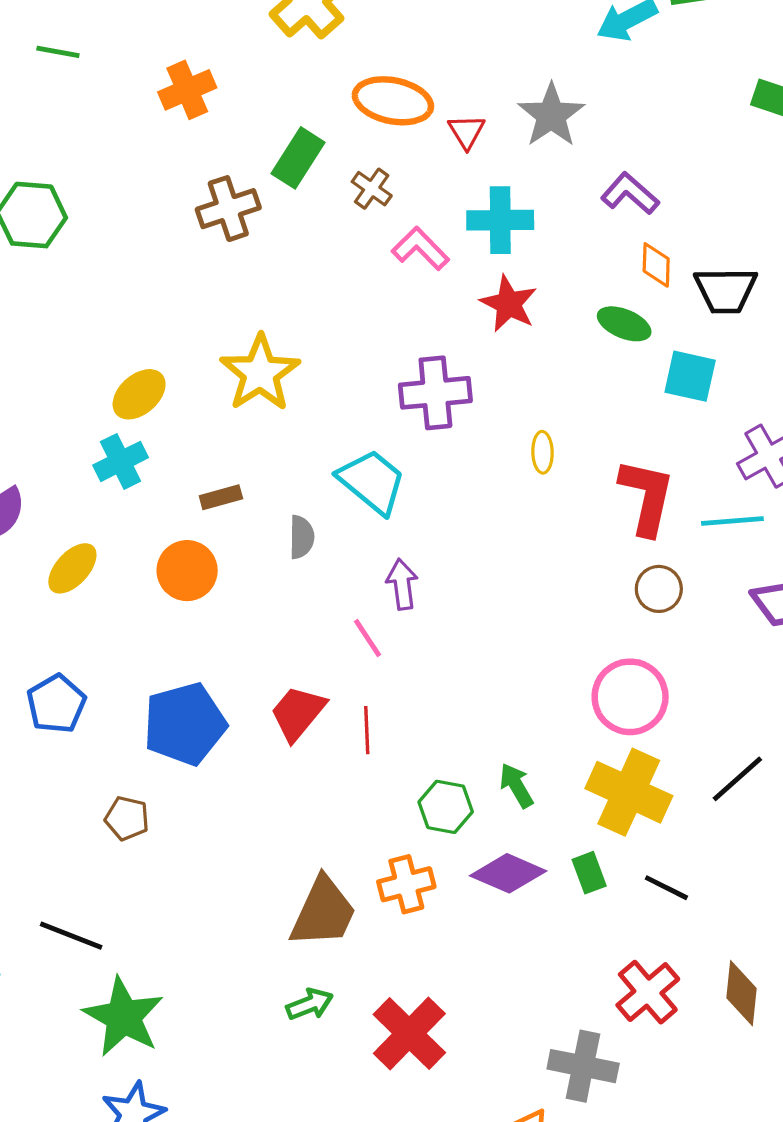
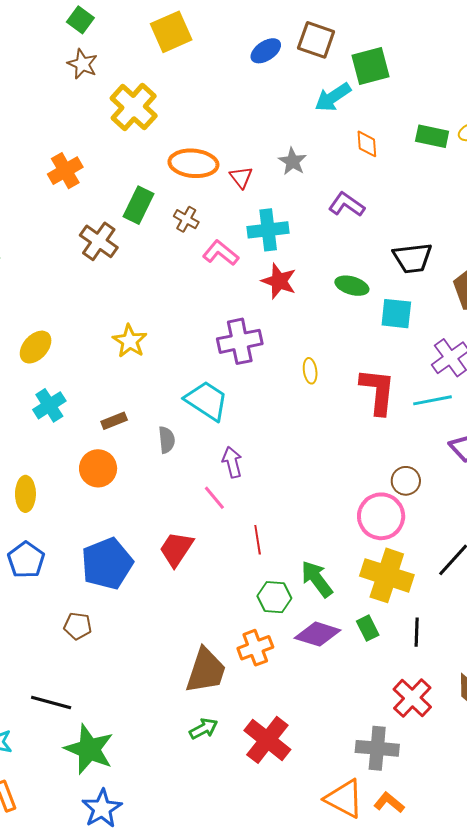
gray star: (551, 115) -> (292, 161), size x0.7
brown cross: (228, 209) -> (99, 241), turned -30
orange diamond: (656, 265) -> (367, 144), moved
yellow star: (260, 373) -> (130, 341), size x0.7
yellow ellipse: (139, 394) -> (36, 347), moved
yellow ellipse: (72, 568) -> (25, 494), moved, turned -36
brown circle: (659, 589) -> (406, 481), moved
red line: (367, 730) -> (258, 540), moved
green arrow: (516, 785) -> (317, 579), size x1.4
black line: (666, 888) -> (417, 632), turned 72

